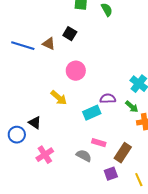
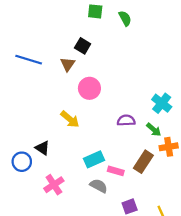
brown triangle: (49, 44) -> (68, 64), moved, turned 40
cyan rectangle: (92, 113) -> (94, 159), moved
brown rectangle: (123, 153) -> (143, 162), moved

